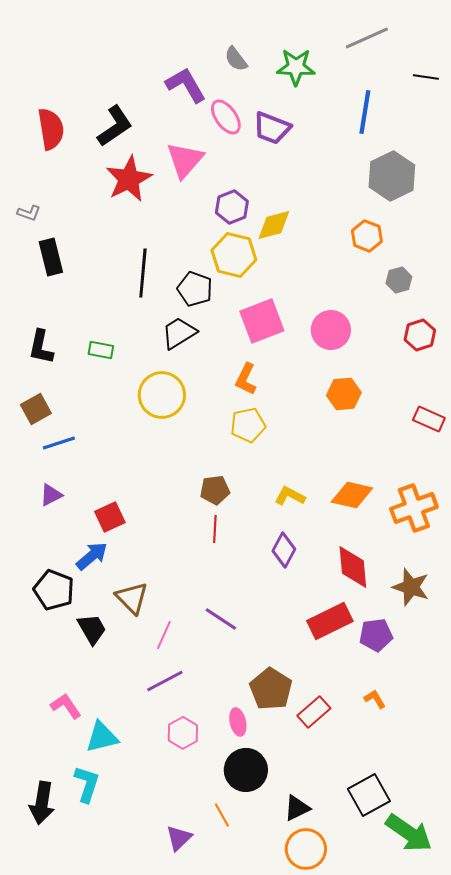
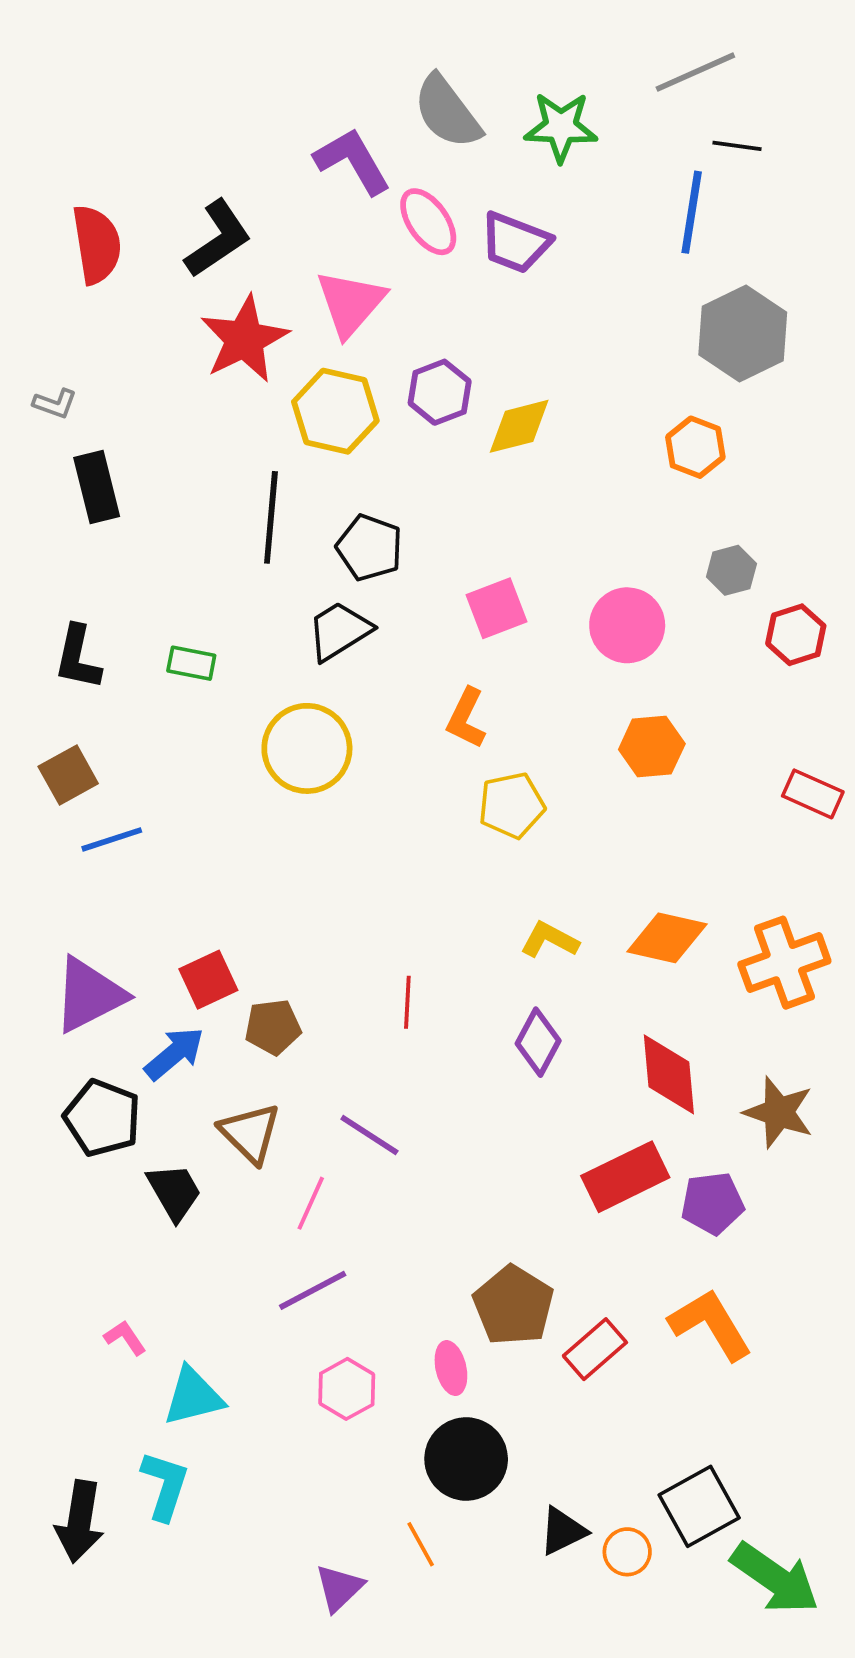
gray semicircle: (236, 59) -> (447, 112), size x1.6
black line: (426, 77) -> (737, 146), moved
yellow hexagon: (234, 255) -> (335, 411), moved
gray hexagon: (399, 280) -> (731, 570), moved
pink square: (262, 321) -> (496, 608), size x0.7
yellow pentagon: (248, 425) -> (512, 805), moved
brown pentagon: (215, 490) -> (273, 1027), moved
purple triangle: (51, 495) -> (89, 995), moved, size x1.8
purple line: (221, 619) -> (369, 1135), moved
orange L-shape: (375, 699) -> (711, 1324), size x2.0
pink L-shape: (66, 706) -> (125, 1338), size x0.7
orange circle: (306, 849) -> (627, 1552), moved, size x0.6

